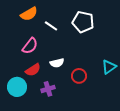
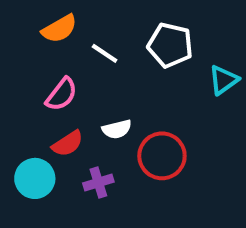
cyan triangle: (109, 67) -> (223, 80), moved
red circle: (79, 76) -> (162, 156), size x1.5

